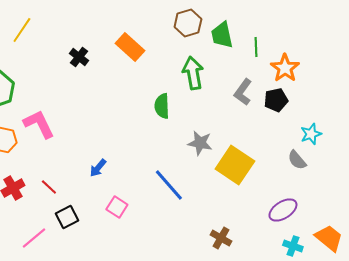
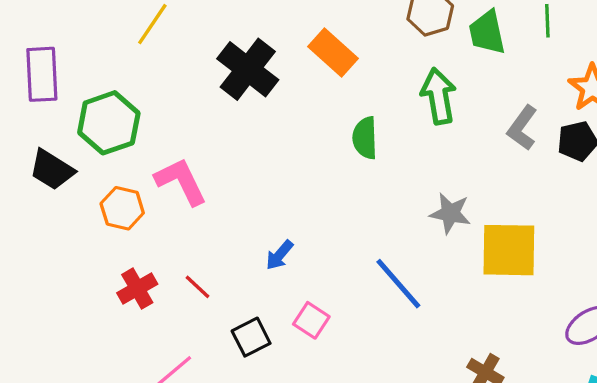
green line: (256, 47) -> (547, 21), moved
black cross: (79, 57) -> (248, 69), size x1.8
green semicircle: (162, 106) -> (365, 138), moved
yellow square: (235, 165) -> (509, 250), turned -33
black square: (67, 217) -> (251, 337), moved

